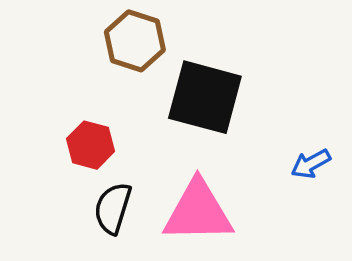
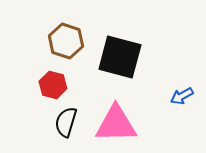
brown hexagon: (135, 41) -> (66, 41), moved

